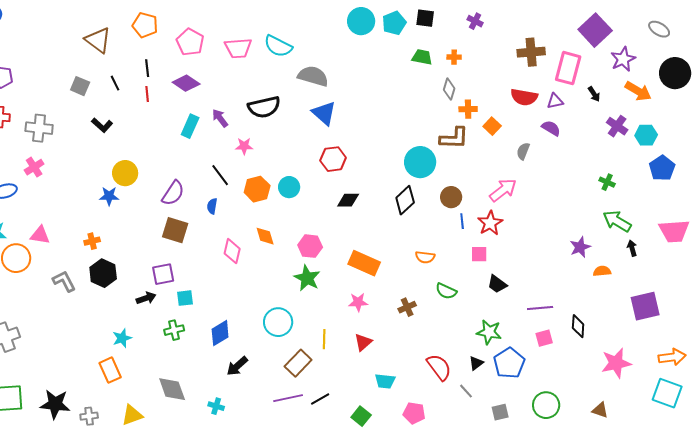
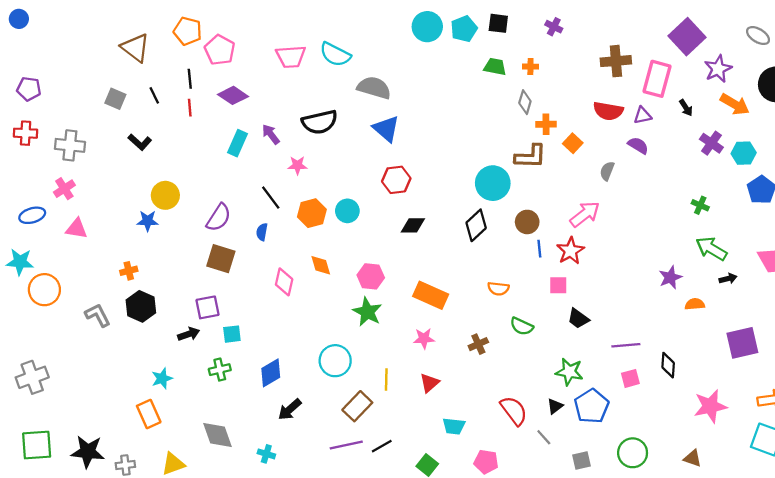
pink pentagon: (190, 42) -> (220, 50), moved
pink triangle: (40, 235) -> (77, 229), moved
black arrow: (632, 248) -> (728, 279), turned 91

